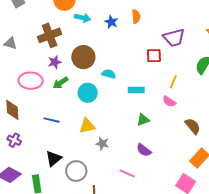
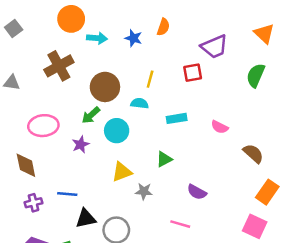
orange semicircle: (136, 16) -> (163, 27), turned 32
purple star: (55, 62) -> (81, 144), moved
yellow line: (173, 82) -> (150, 79), moved
green arrow: (61, 83) -> (91, 115), moved
blue line: (52, 120) -> (67, 194), moved
green triangle: (143, 120) -> (164, 159), moved
purple cross: (14, 140) -> (34, 203), turned -32
black triangle: (53, 159) -> (86, 219), turned 36

